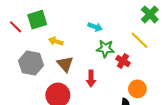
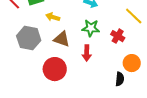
green star: (105, 49) -> (91, 28), moved
brown triangle: (65, 64) -> (62, 39), turned -30

